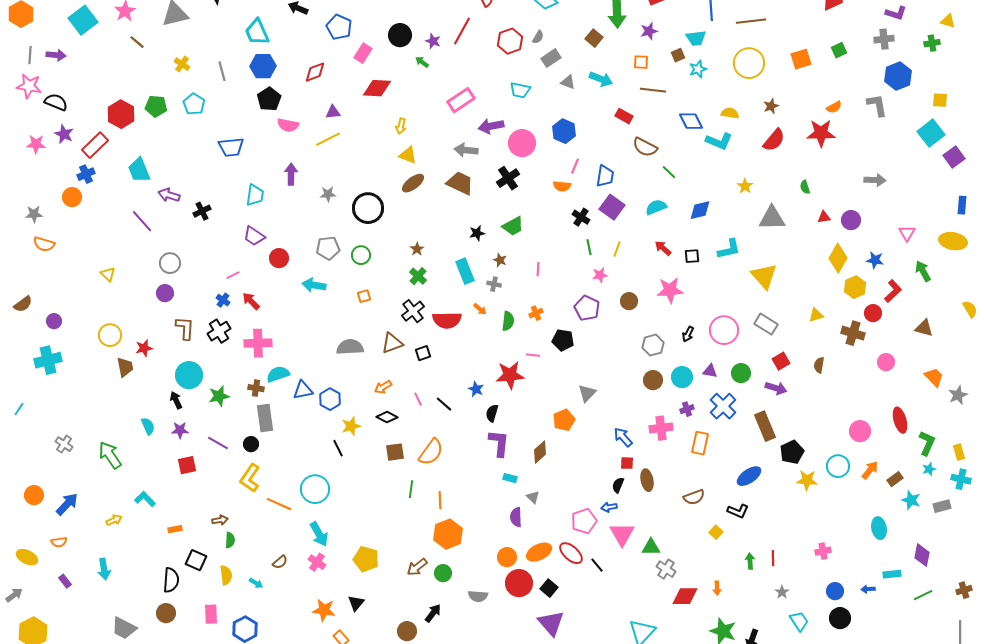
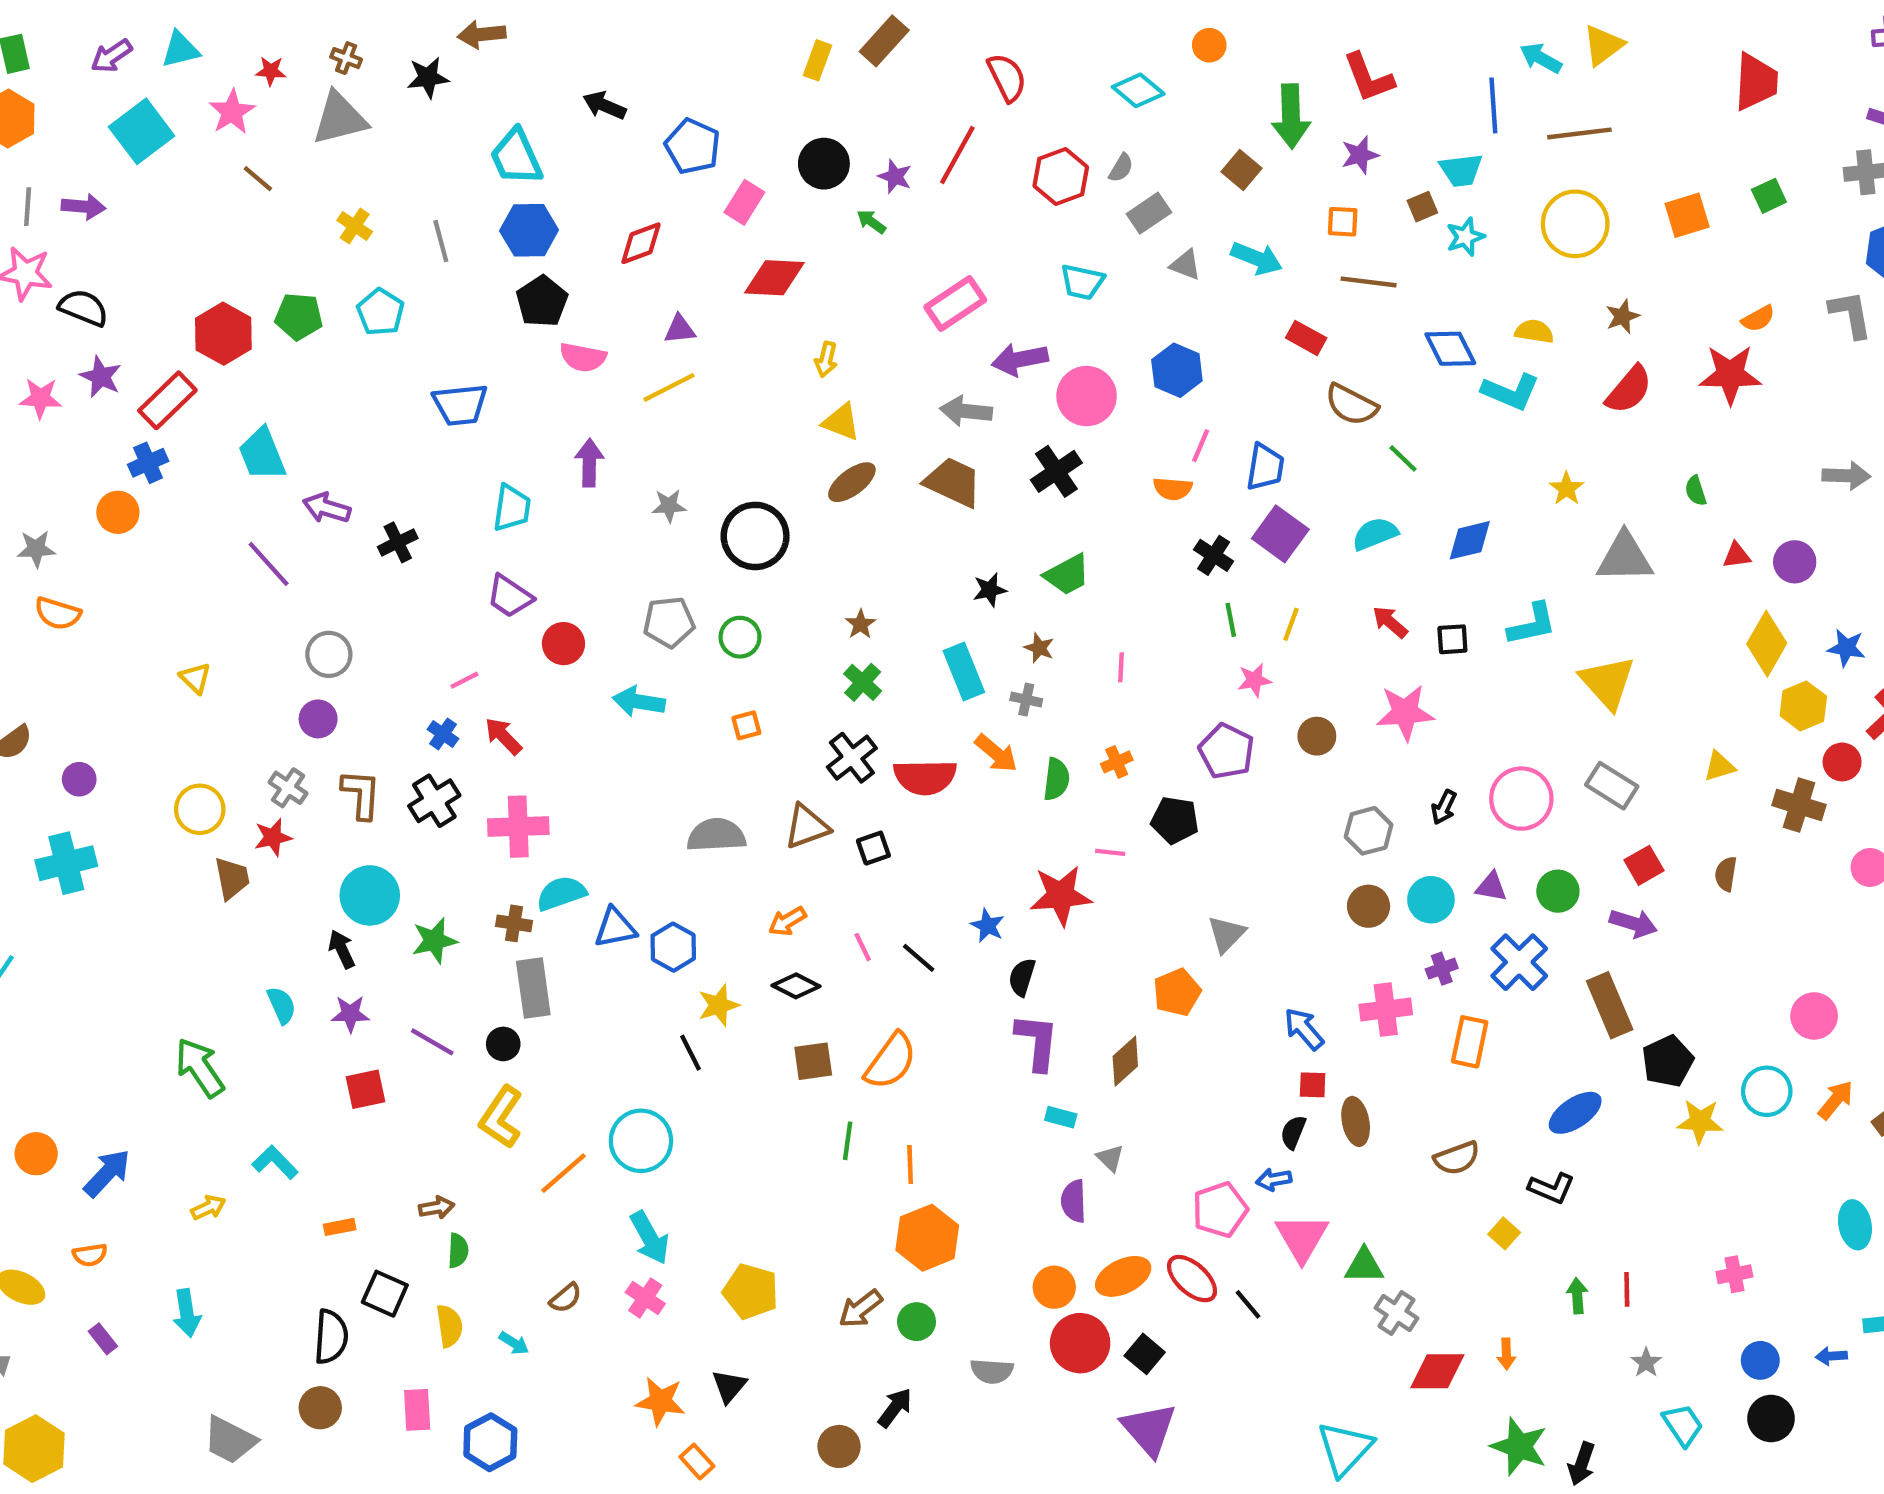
orange arrow: (480, 309) -> (996, 753), size x1.5
gray cross: (64, 444) -> (288, 788), moved
orange line: (279, 504) -> (563, 1173), turned -65

